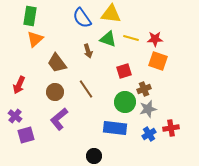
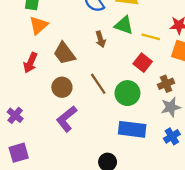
yellow line: (131, 38) -> (151, 37), moved
red square: (124, 71) -> (143, 63), turned -35
red arrow: (19, 85) -> (30, 63), moved
green circle: (125, 102) -> (127, 93), moved
purple square: (26, 135) -> (19, 153), moved

